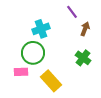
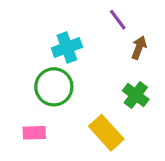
pink rectangle: (21, 72) -> (34, 133), moved
yellow rectangle: (51, 81) -> (106, 133), moved

